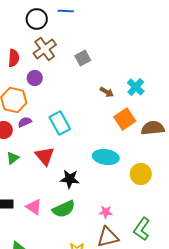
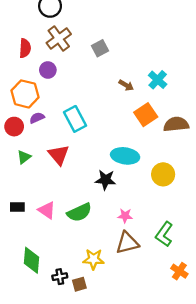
black star: (70, 179) -> (105, 180), moved

